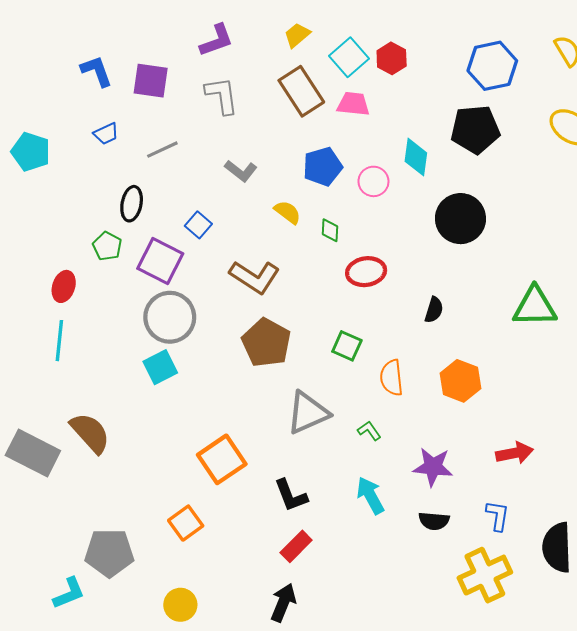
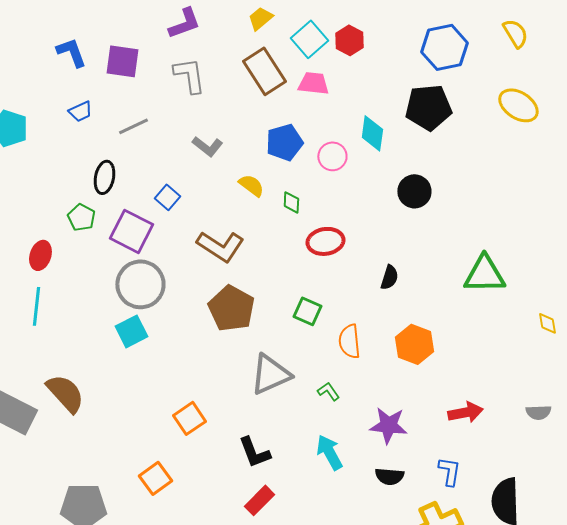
black circle: (460, 219) -> (414, 191), size x0.7
orange square: (222, 459) -> (189, 418), size x0.7

